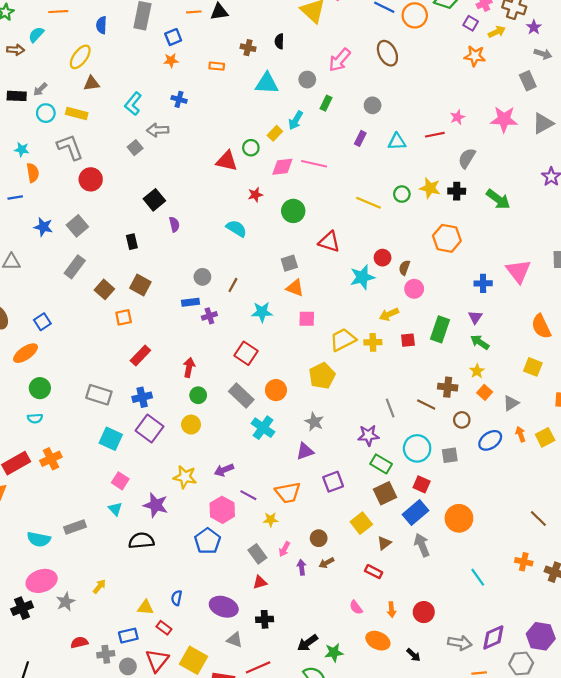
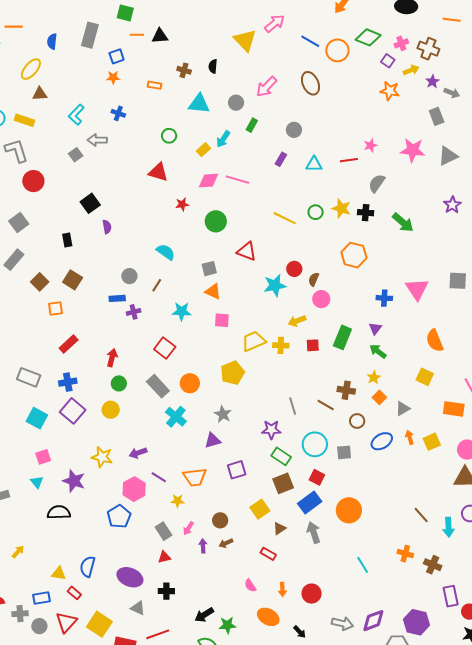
purple star: (534, 27) -> (432, 81), moved
green circle: (251, 148) -> (169, 136), moved
cyan semicircle: (236, 228) -> (166, 252), moved
pink square: (120, 481) -> (43, 457), turned 35
blue semicircle: (177, 598) -> (88, 567), size x1.5

